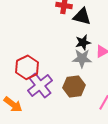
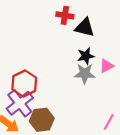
purple cross: (40, 85) -> (20, 103), moved
brown hexagon: (74, 86) -> (42, 120), moved

